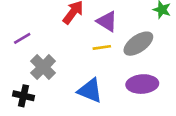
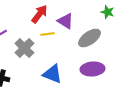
yellow line: (102, 47) -> (47, 34), moved
gray cross: (43, 67) -> (24, 48), moved

